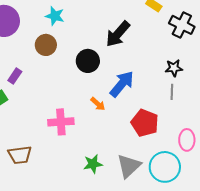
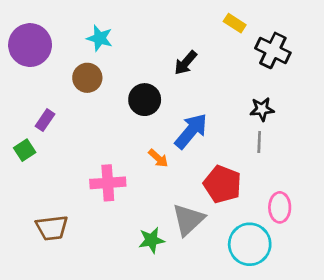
black arrow: (118, 34) -> (186, 63), size x0.7
gray triangle: (129, 166) -> (188, 220), moved

